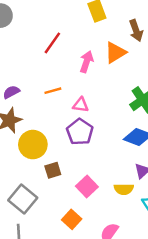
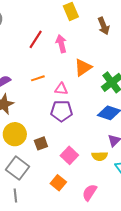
orange triangle: (115, 53) -> (83, 67), moved
pink arrow: (87, 62) -> (61, 44), moved, turned -30
purple pentagon: (80, 132) -> (62, 111), turned -30
yellow circle: (33, 145) -> (15, 134), moved

